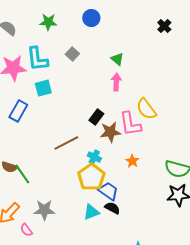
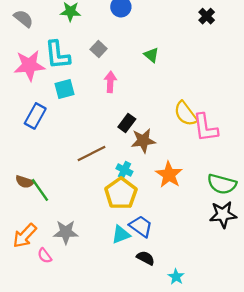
pink arrow: (116, 82) -> (110, 82), moved
pink L-shape: (130, 124) -> (205, 128), moved
orange star: (132, 161) -> (169, 175), size x1.6
blue trapezoid: (108, 191) -> (141, 226), moved
black semicircle: (112, 208) -> (146, 258), moved

